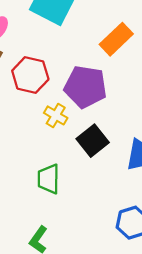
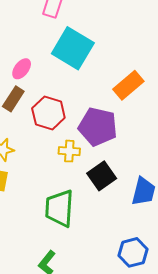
yellow cross: (56, 115) -> (69, 151), turned -30
green trapezoid: (49, 179) -> (59, 208), size x1.4

